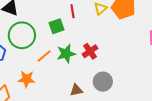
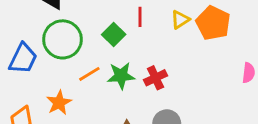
green square: (56, 26) -> (114, 34), turned -35
orange star: (27, 79) -> (59, 103), turned 30

